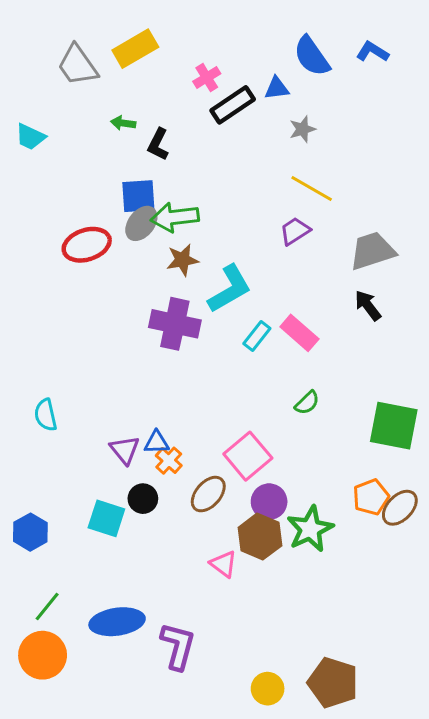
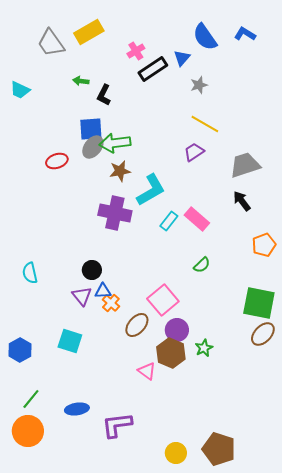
blue triangle: (277, 88) -> (182, 58), turned -42
red ellipse: (87, 245) -> (57, 161), size x0.7
green square: (394, 426) -> (259, 303), moved
orange pentagon: (371, 497) -> (264, 245), moved
black circle: (143, 499) -> (92, 270), moved
green star: (310, 529) -> (204, 348), size x0.6
blue ellipse: (117, 622) -> (77, 409), size x0.7
purple L-shape: (178, 646) -> (117, 425), turned -112

